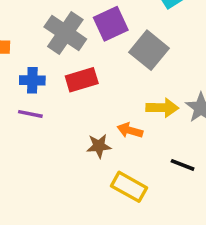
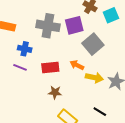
gray cross: (65, 33) -> (48, 26), turned -35
red rectangle: (82, 80) -> (50, 67), moved
orange arrow: (130, 130) -> (77, 65), moved

